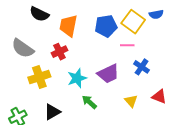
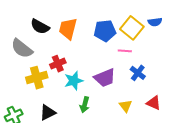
black semicircle: (39, 14) -> (40, 27), moved
red cross: (59, 52) -> (58, 64), moved
green arrow: (89, 102) -> (85, 105), turned -119

